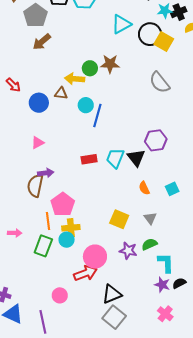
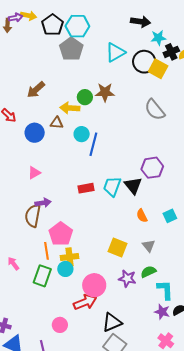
black cross: (179, 12) -> (171, 52), moved
gray pentagon: (36, 16) -> (71, 49), moved
brown arrow: (42, 42) -> (36, 90), moved
pink arrow: (15, 233) -> (13, 264), turned -128

